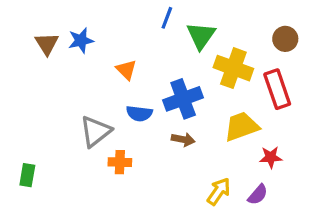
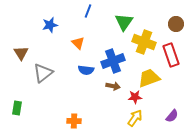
blue line: (167, 18) -> (88, 11), moved
brown triangle: (47, 44) -> (21, 53), moved
gray triangle: (95, 131) -> (43, 73), moved
red star: (271, 157) -> (135, 97), moved
orange cross: (120, 162) -> (74, 121), moved
purple semicircle: (258, 195) -> (172, 116), moved

